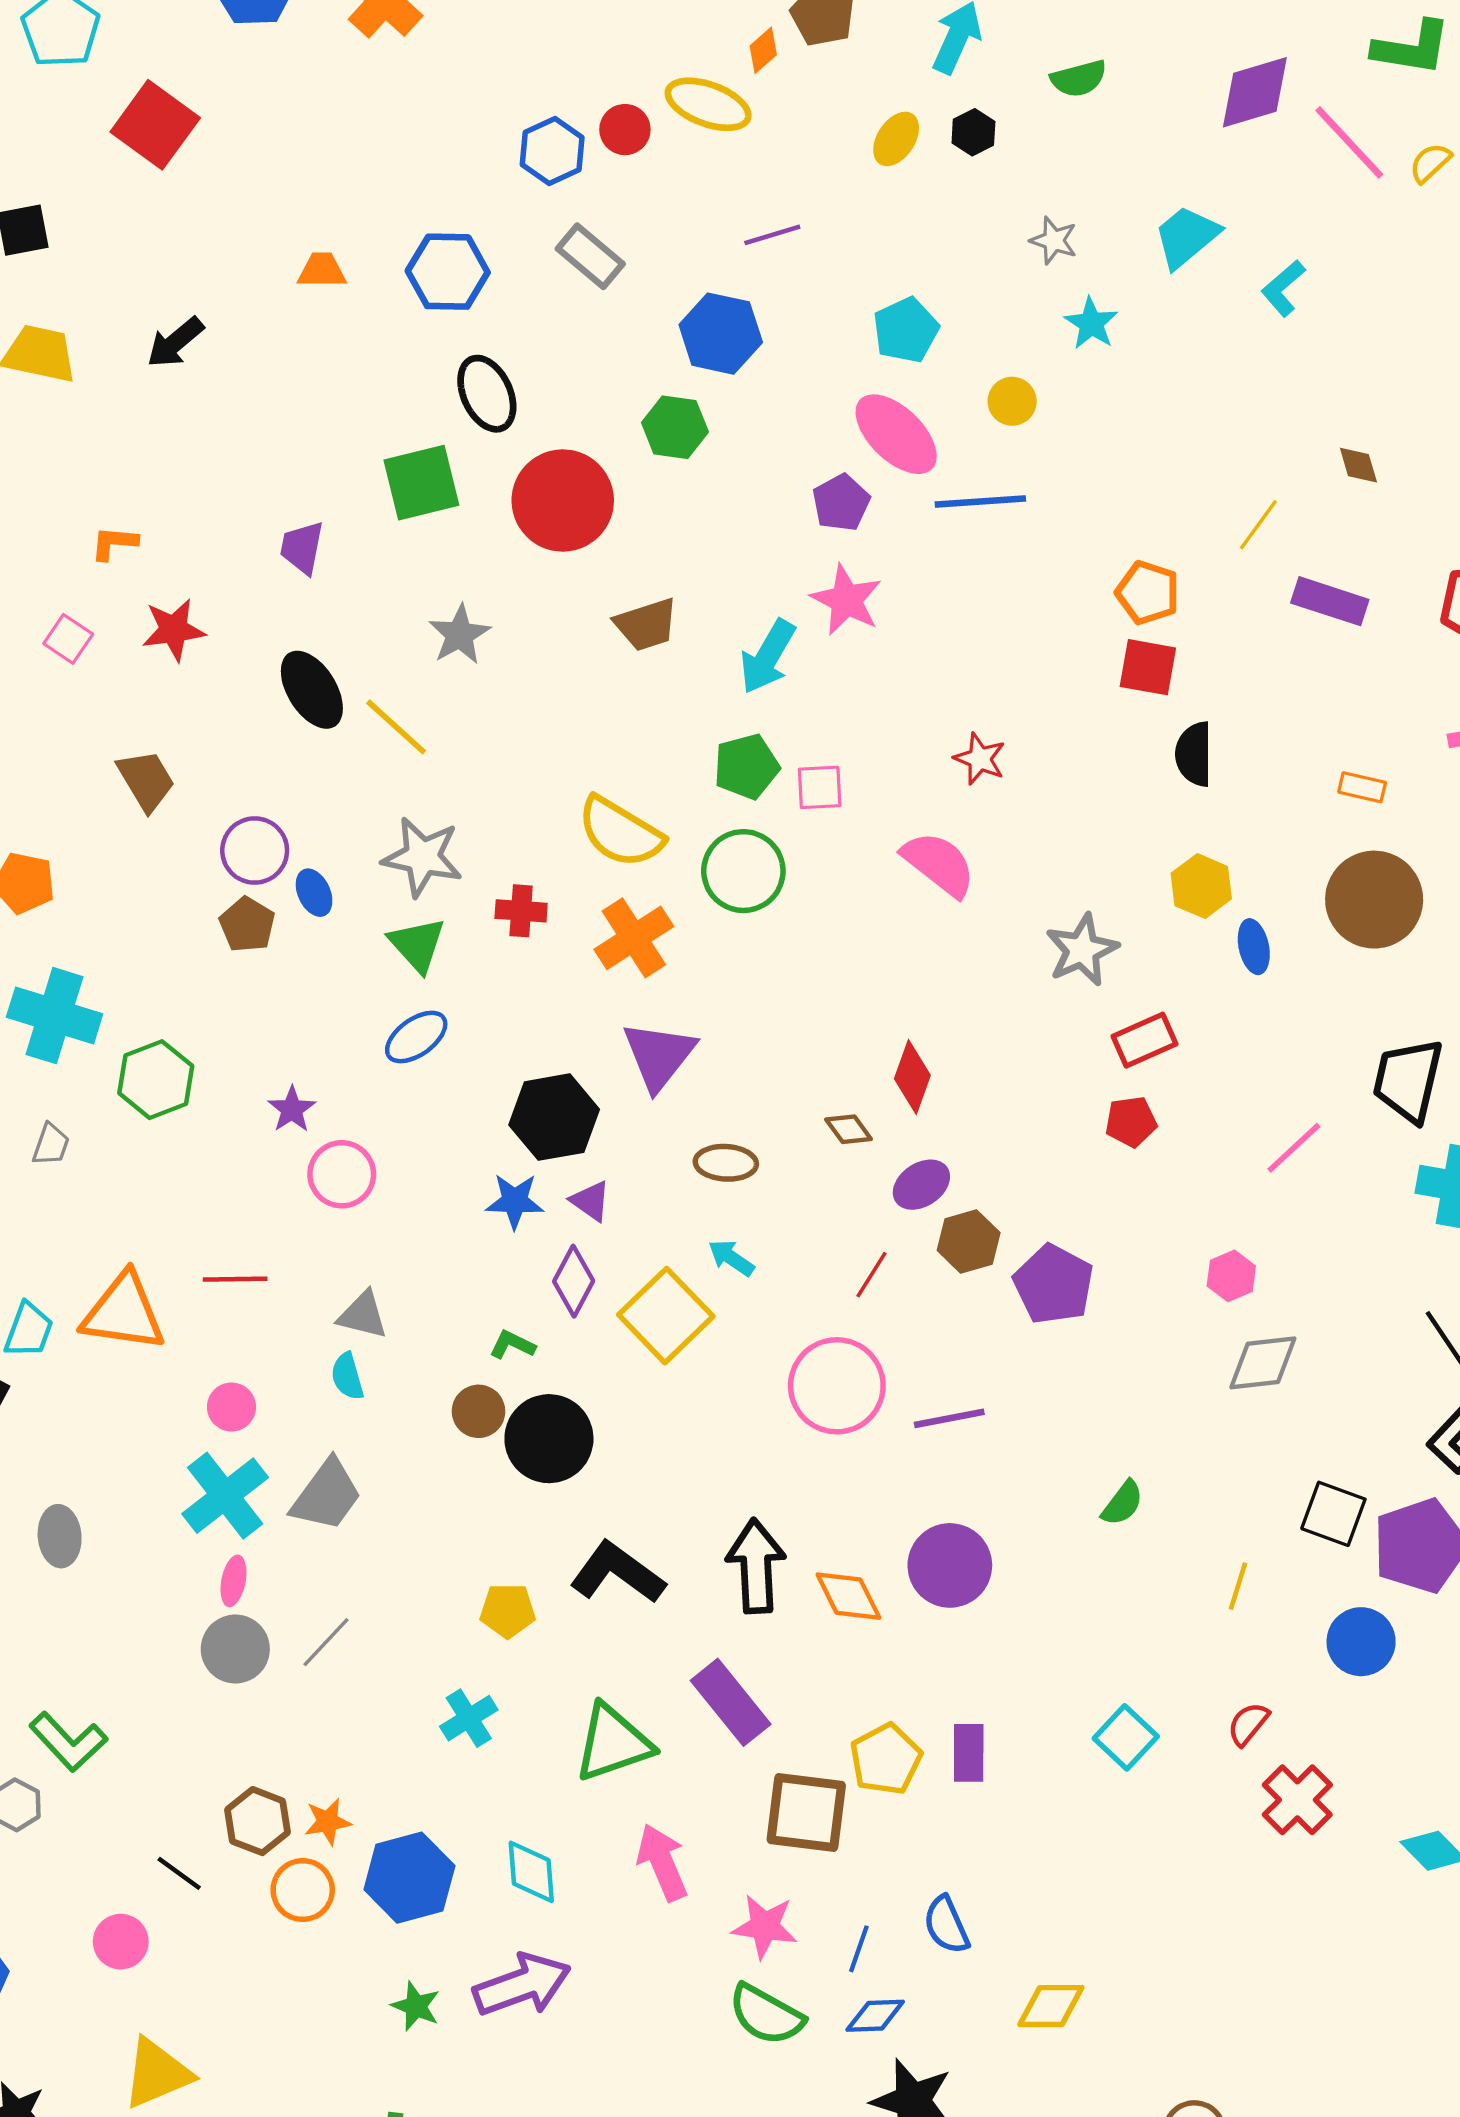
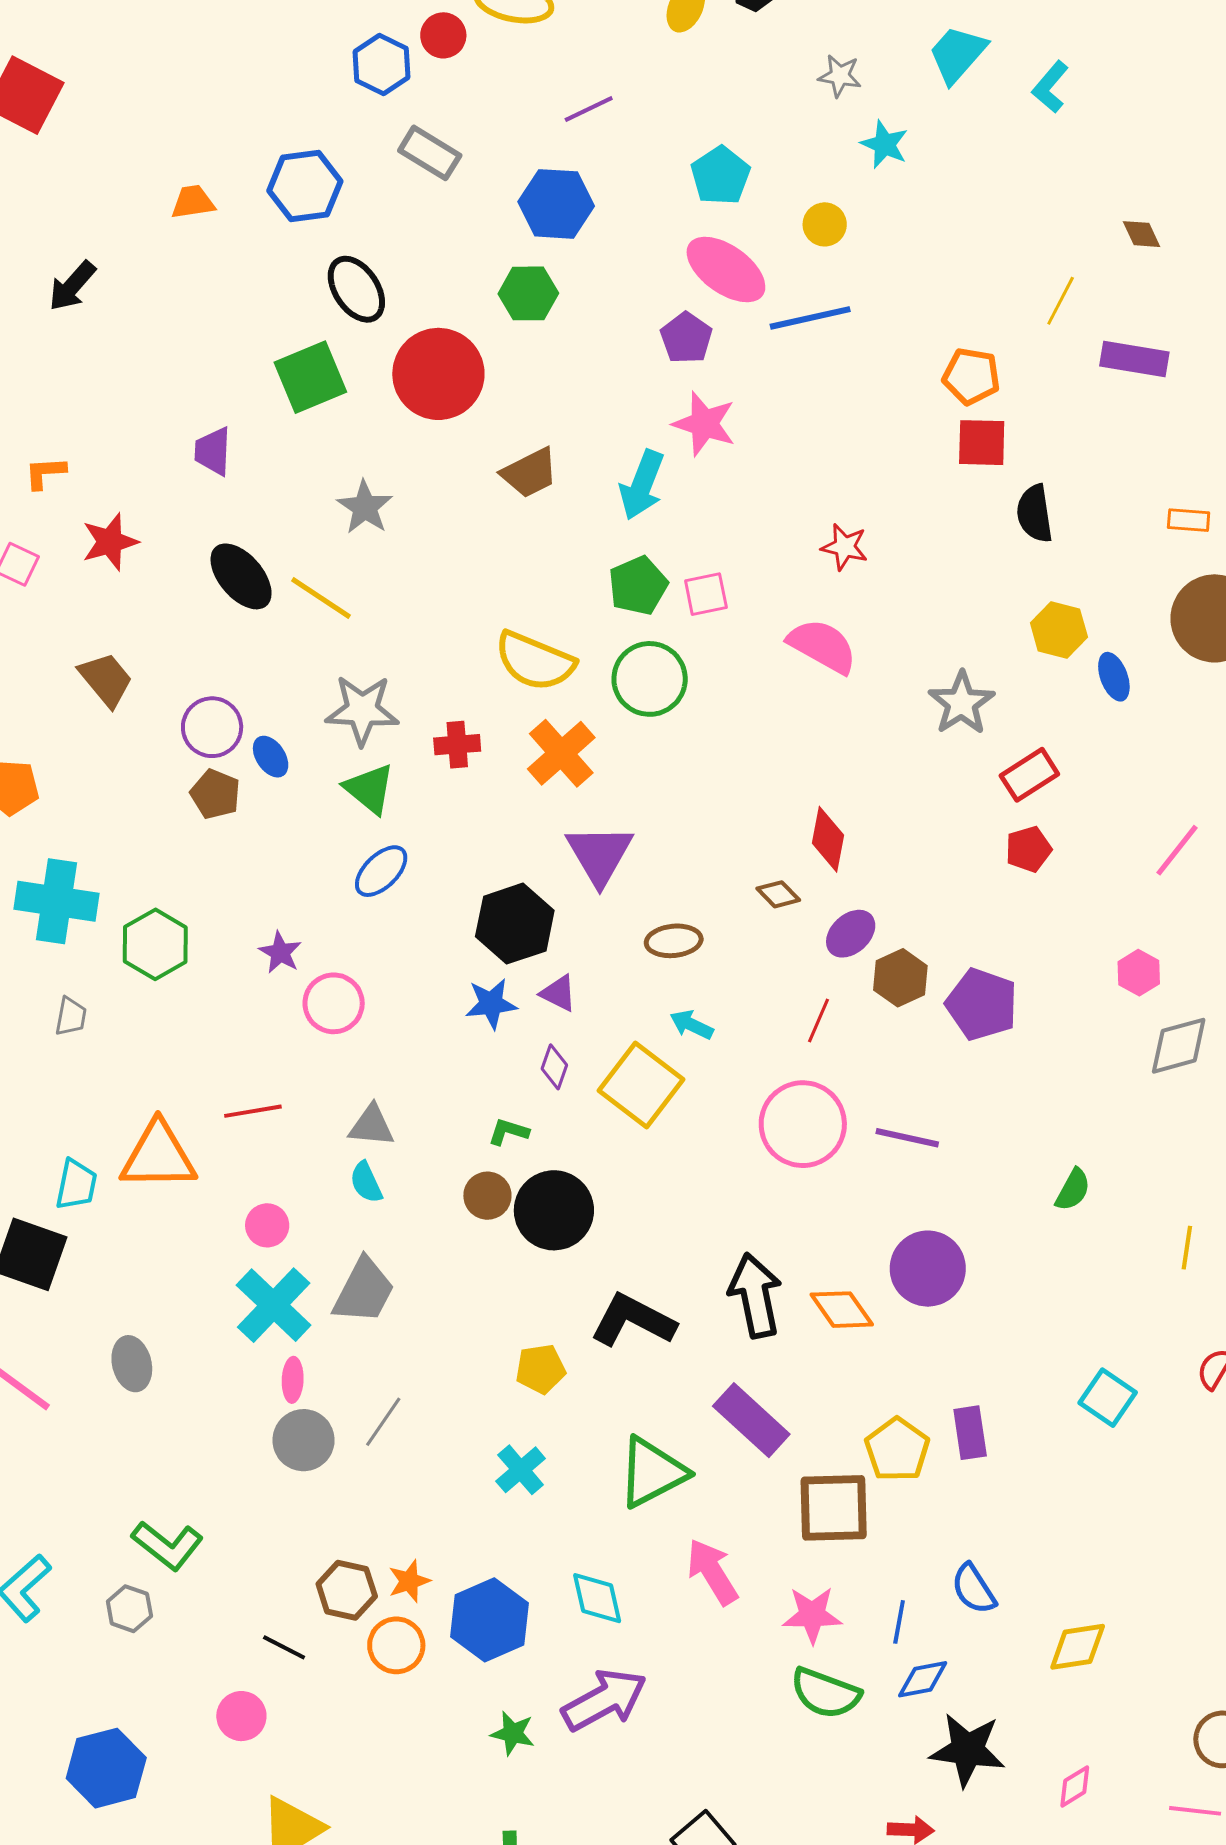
purple diamond: (574, 1281) -> (554, 1067), size x0.7
purple line: (949, 1418) -> (907, 1138), turned 32

